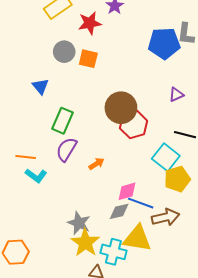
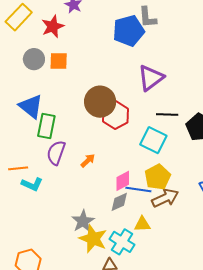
blue triangle: (40, 86) -> (31, 106), moved, size x1.5
purple triangle: (176, 95) -> (151, 78), size x1.8
yellow pentagon: (177, 179) -> (158, 177), moved
gray star: (79, 223) -> (83, 221), turned 30
yellow triangle: (137, 239) -> (142, 224), size x0.6
cyan cross: (113, 252) -> (122, 242), turned 30

